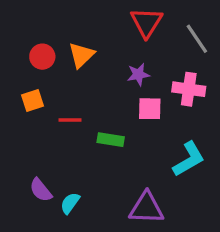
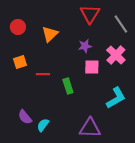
red circle: (42, 57) -> (18, 27), moved
pink cross: (189, 89) -> (116, 55), turned 36
green rectangle: (111, 140) -> (68, 86), turned 63

